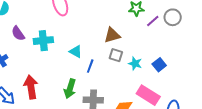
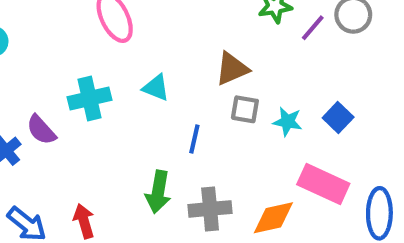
purple semicircle: (18, 33) -> (41, 130), moved
cyan triangle: (76, 52) -> (156, 88), moved
red arrow: (31, 87) -> (84, 221), moved, size x0.7

